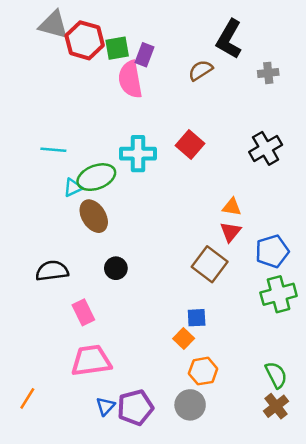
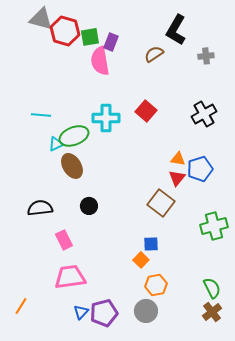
blue pentagon: (272, 251) -> (200, 169), moved

